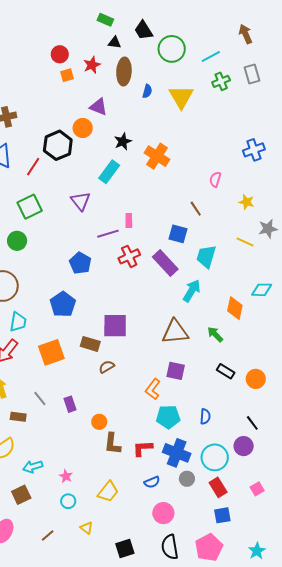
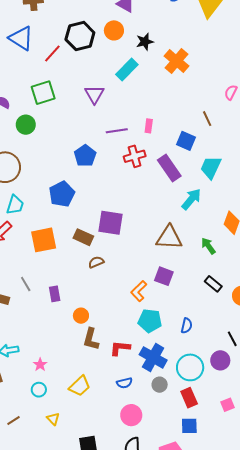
orange circle: (83, 128) -> (114, 30), moved
pink rectangle: (129, 220) -> (149, 126), moved

